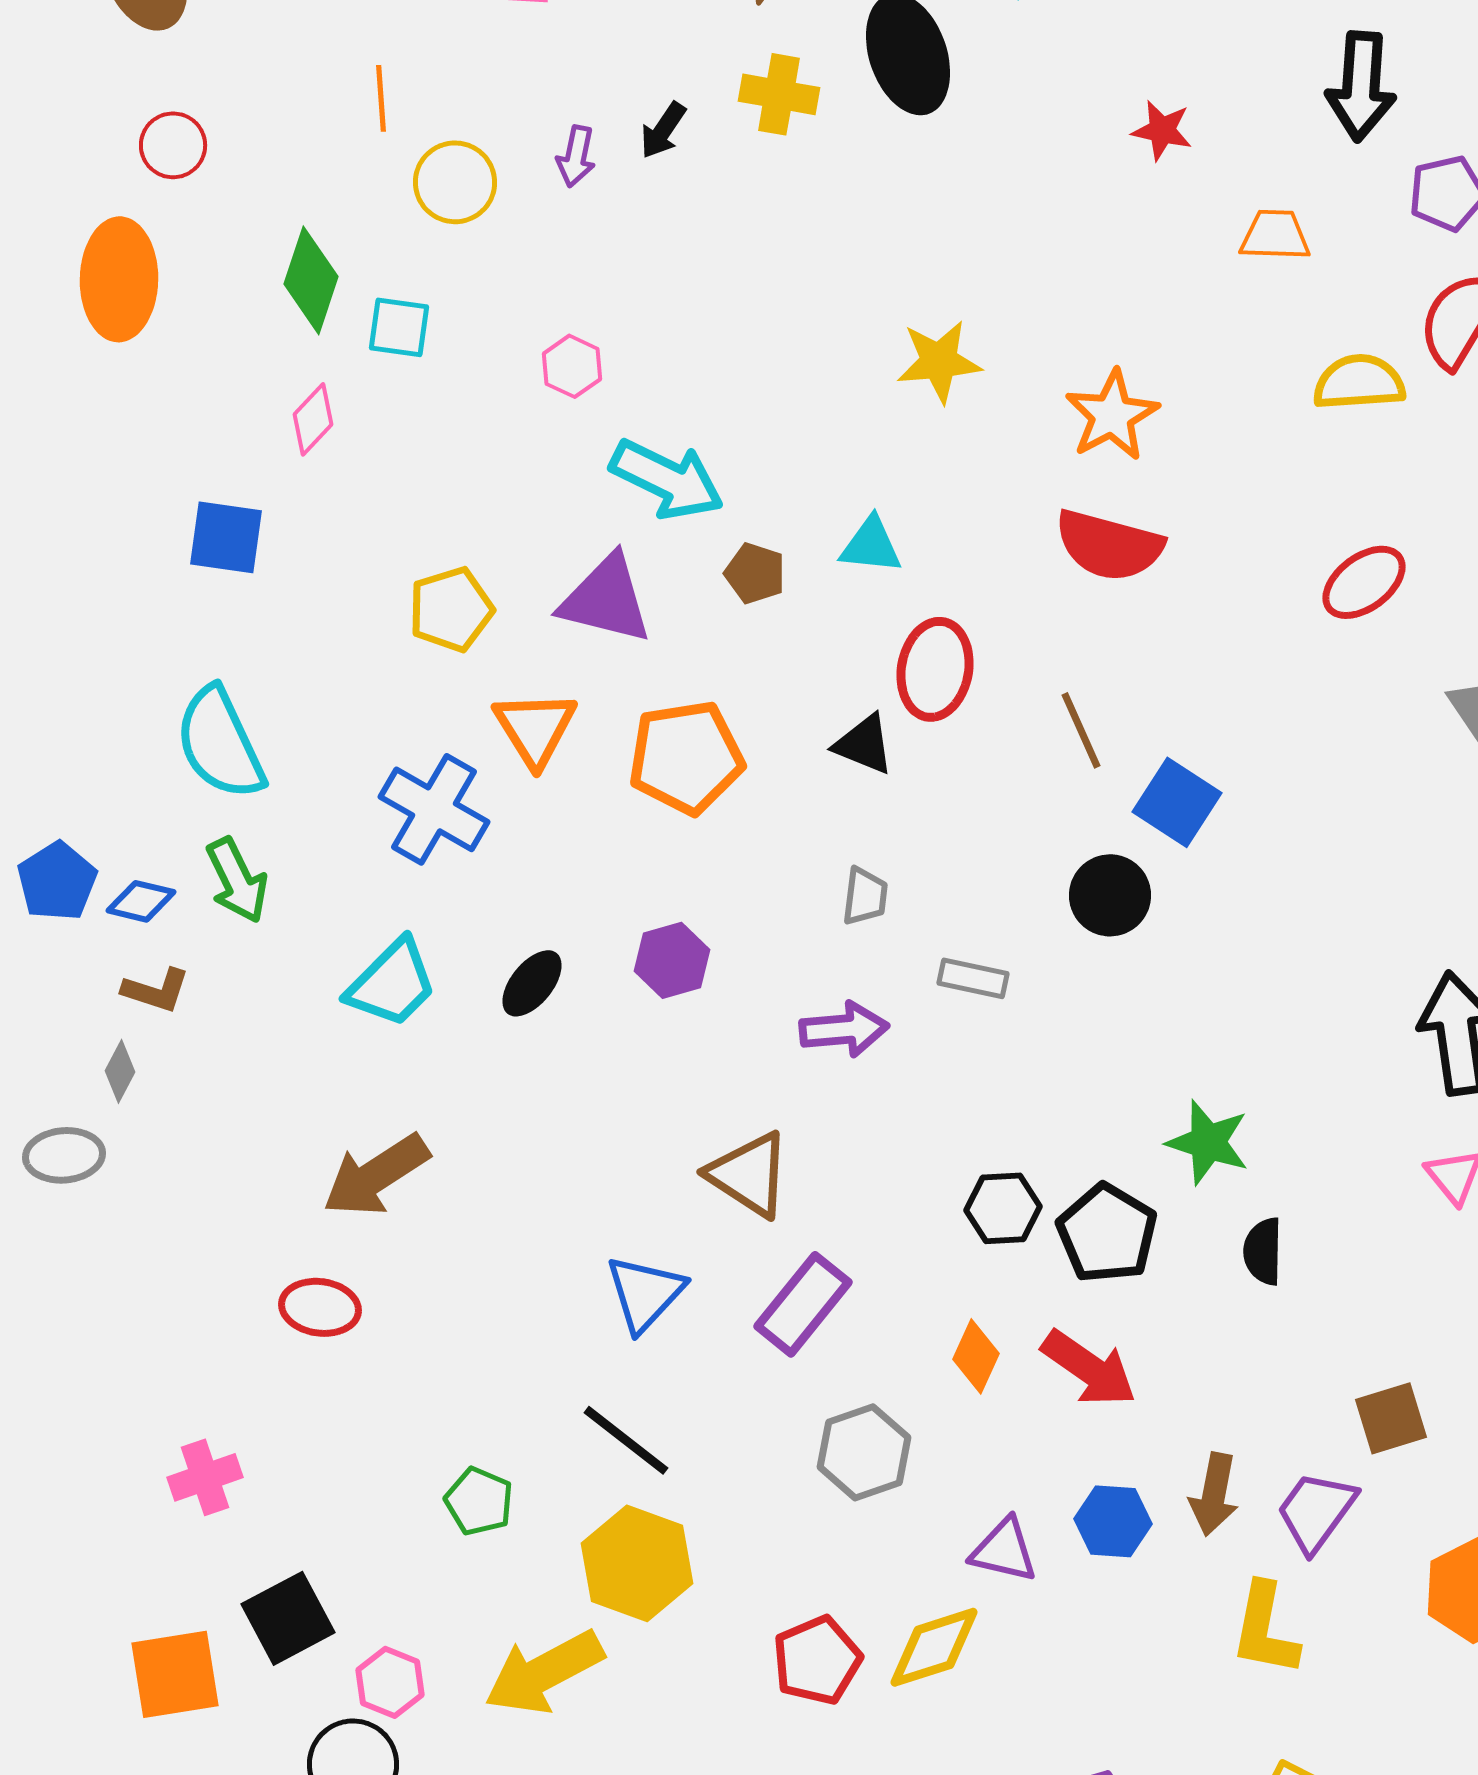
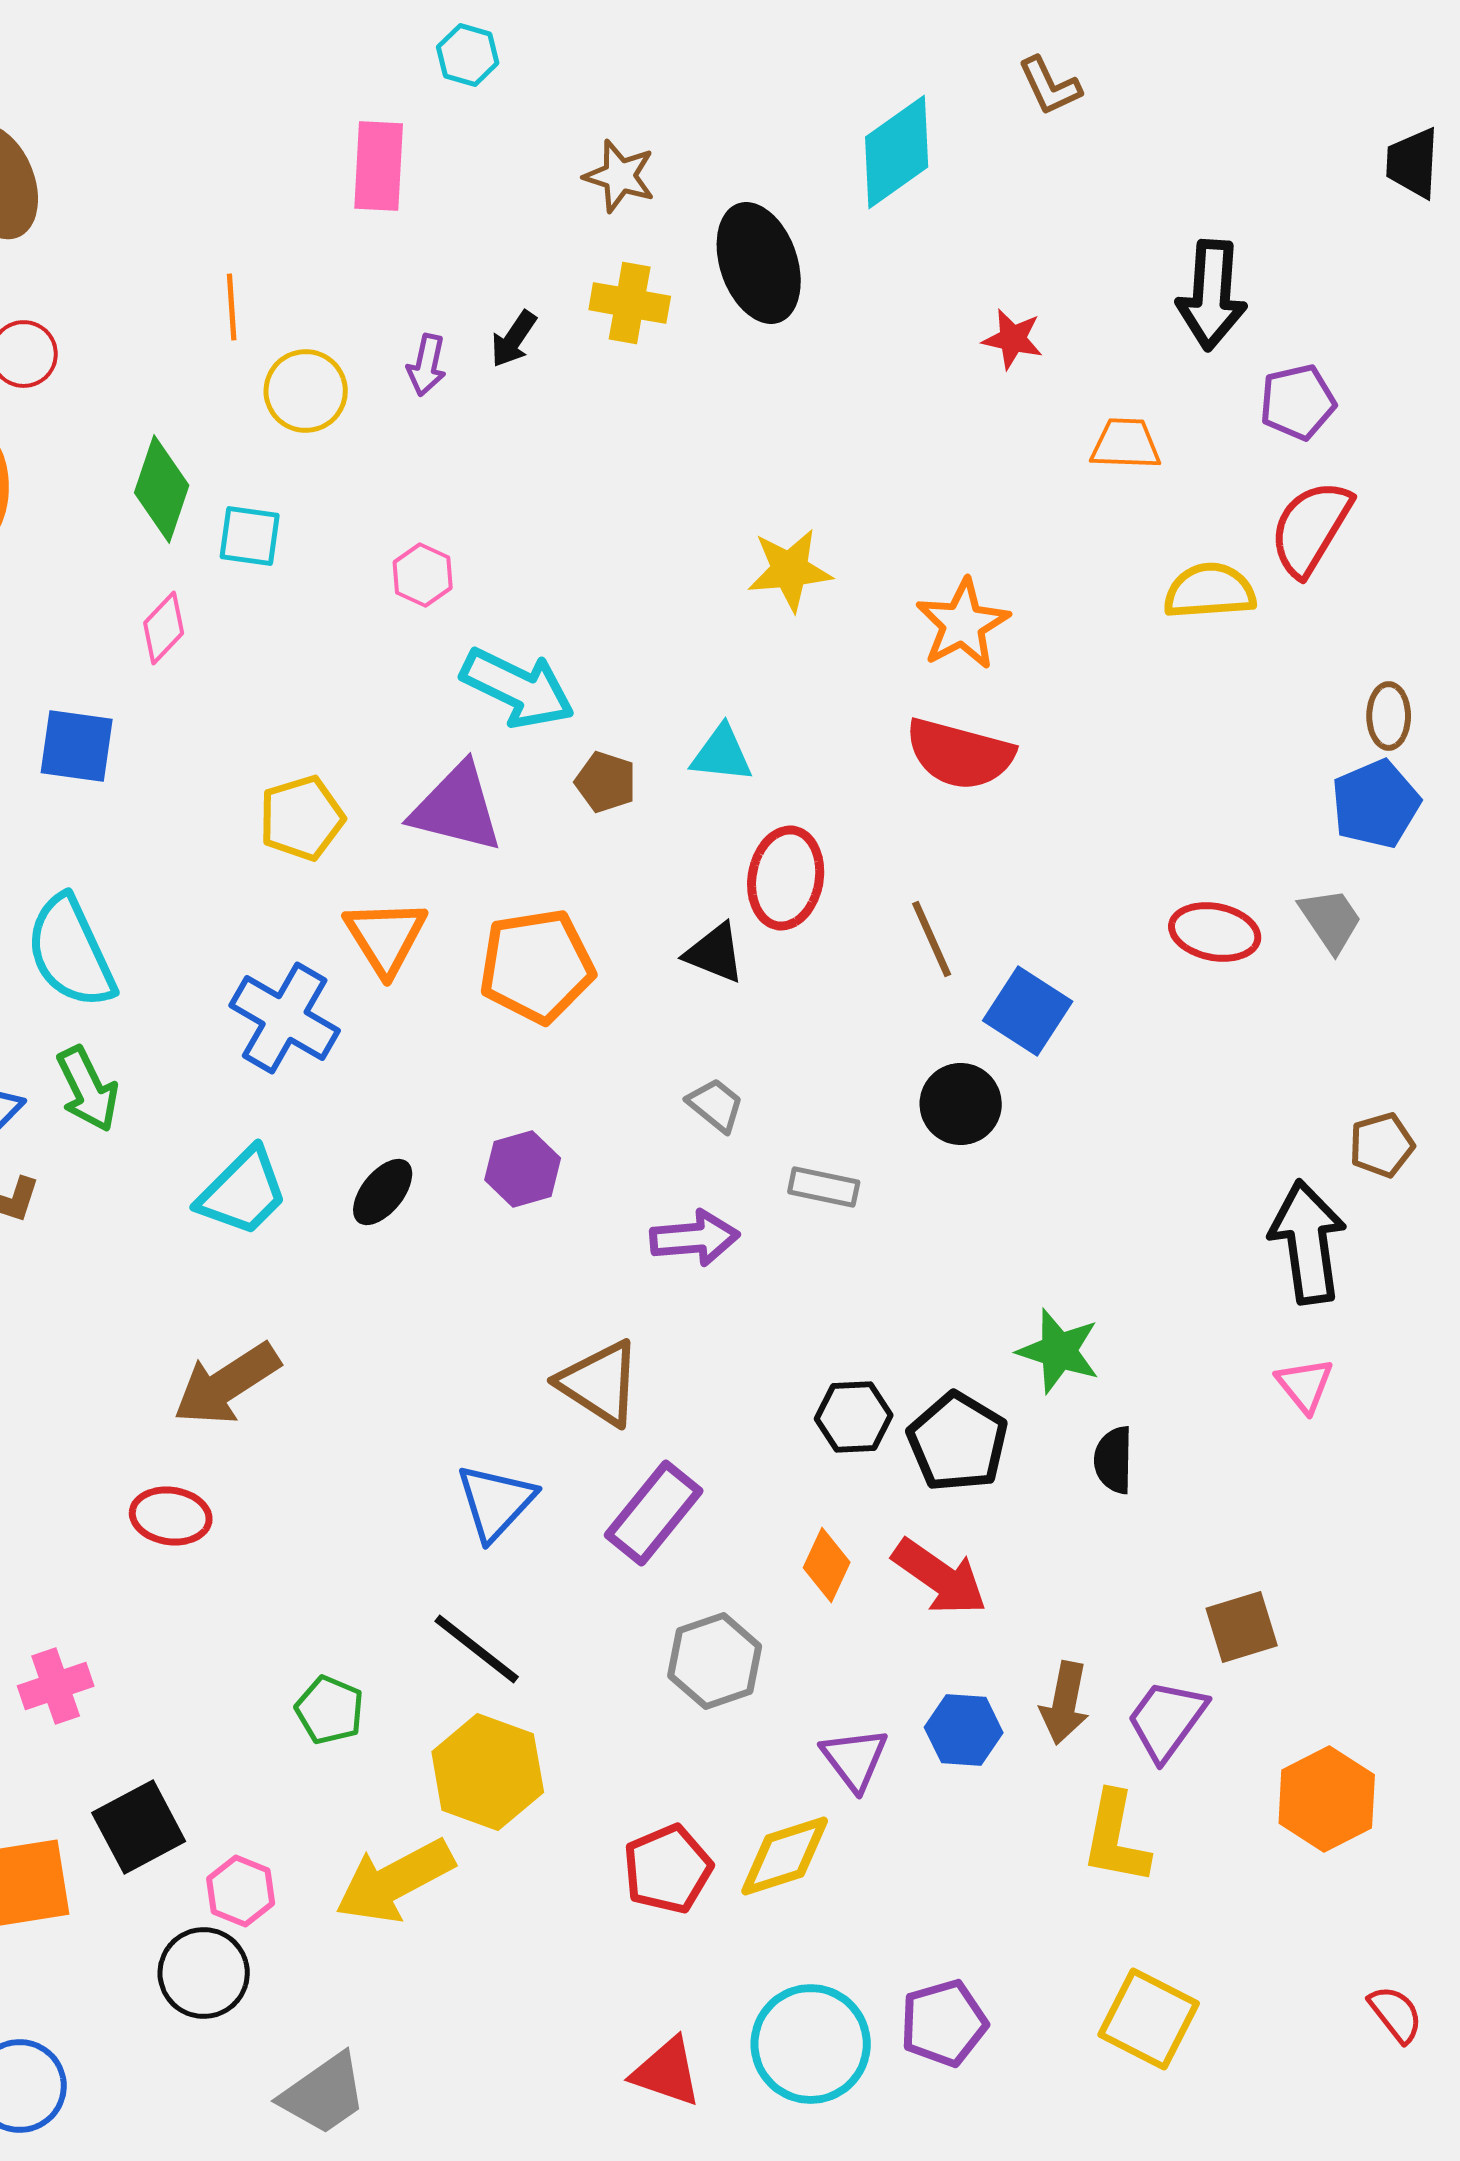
red ellipse: (1364, 582) -> (1215, 932), moved, turned 48
gray trapezoid: (865, 896) -> (716, 1105), turned -58
purple triangle: (1004, 1550) -> (855, 1759), turned 40

